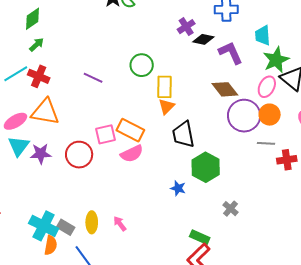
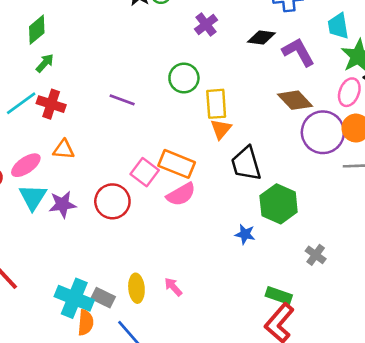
purple cross: (186, 27) -> (206, 25), moved
orange triangle: (45, 112) -> (64, 149), size x0.6
pink square: (105, 134) -> (145, 172), turned -35

